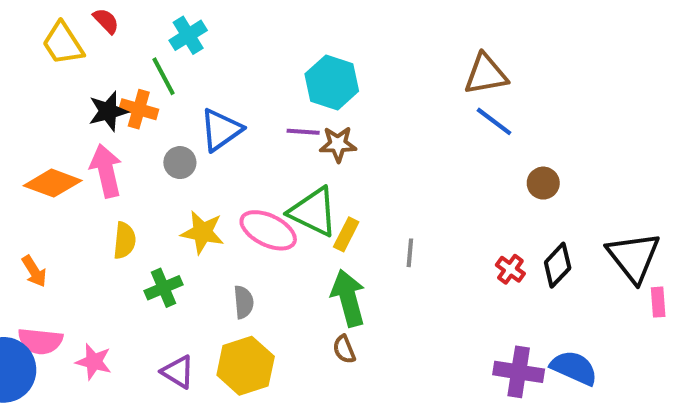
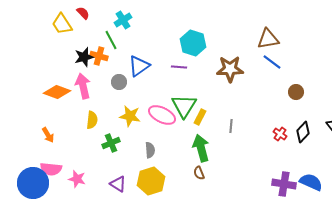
brown star: (338, 144) -> (230, 69), moved, size x1.5
green triangle: (313, 212) -> (184, 106), turned 36

